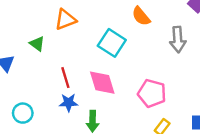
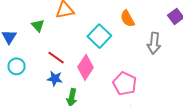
red line: (65, 78) -> (56, 58), turned -48
pink diamond: (102, 83) -> (86, 67), turned 40
cyan circle: (23, 113) -> (16, 66), moved

